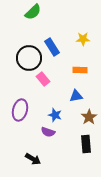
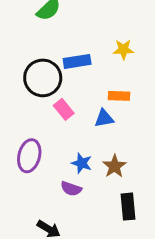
blue rectangle: (52, 47) -> (77, 61), turned -66
blue triangle: (76, 96) -> (104, 118), moved
brown star: (89, 117) -> (115, 166), moved

